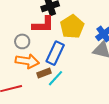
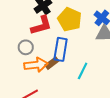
brown rectangle: (44, 73) -> (52, 63), moved
cyan line: (56, 78) -> (83, 71), moved

